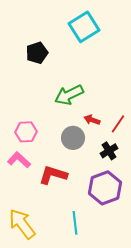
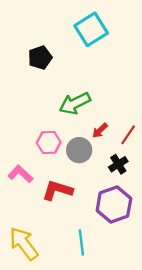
red arrow: (92, 120) -> (100, 131), turned -63
pink hexagon: (26, 132) -> (49, 142), moved

